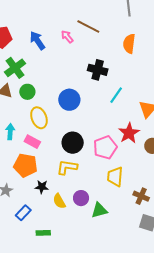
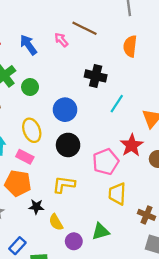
green circle: (27, 92) -> (30, 87), moved
black circle: (73, 143) -> (68, 145), moved
purple circle: (81, 198) -> (74, 241), moved
blue rectangle: (23, 213) -> (17, 246), moved

